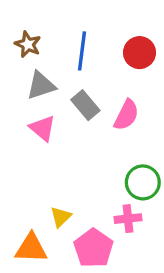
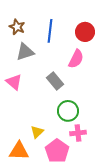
gray rectangle: (85, 105) -> (55, 81), moved
pink semicircle: (126, 115) -> (76, 59), moved
pink triangle: (43, 128) -> (14, 82), moved
green circle: (143, 182) -> (68, 111), moved

